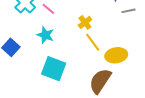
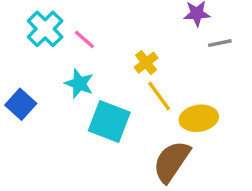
cyan square: (54, 69) -> (109, 121), moved

